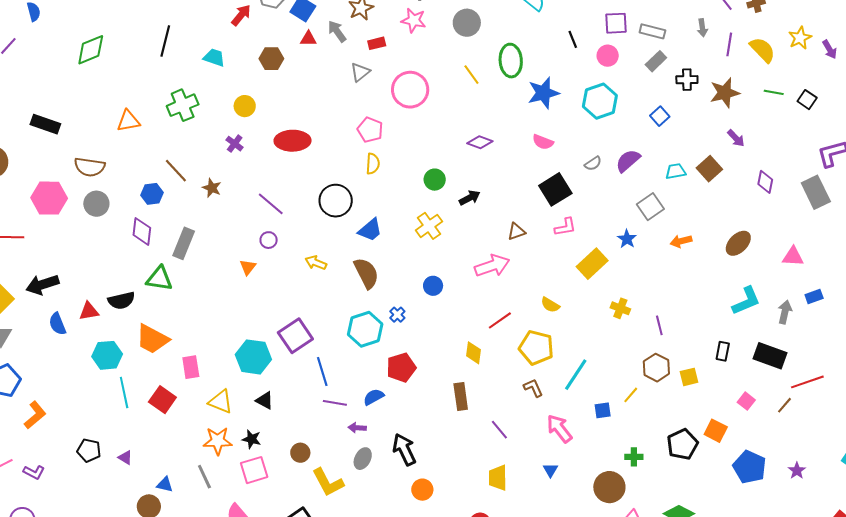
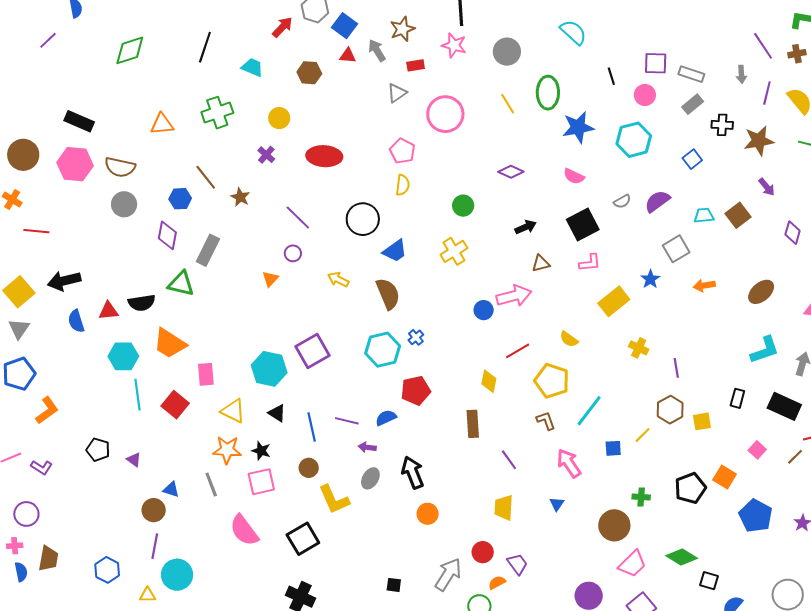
pink hexagon: (49, 198) -> (75, 164), moved
black arrow: (470, 198) -> (526, 227), moved
blue circle: (433, 286) -> (484, 310), moved
blue line: (322, 371) -> (312, 427), moved

